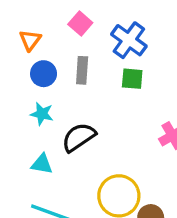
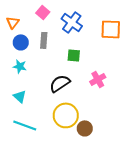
green square: (132, 79) -> (74, 55), moved
black semicircle: (79, 137) -> (60, 83), moved
cyan triangle: (42, 164) -> (20, 96), turned 32

